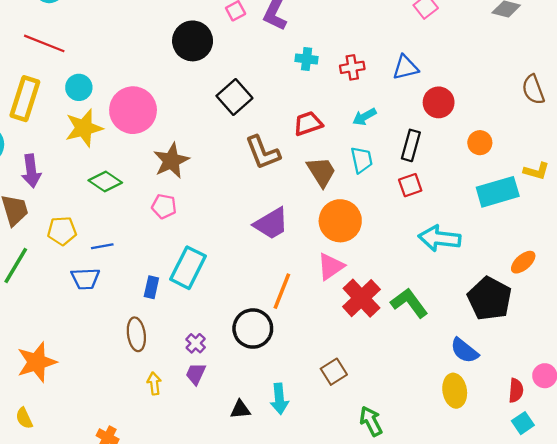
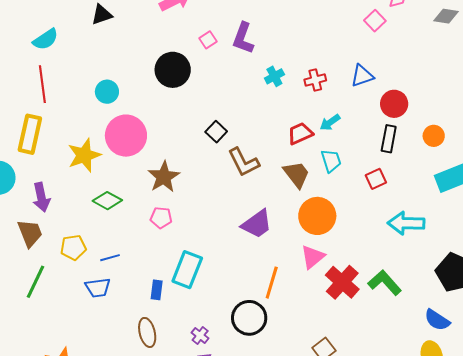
red line: (44, 43) -> (42, 84), turned 66
cyan cross: (307, 59) -> (274, 76), turned -30
cyan circle: (79, 87) -> (107, 92), moved
black square: (234, 97) -> (216, 132), moved, size x0.7
red trapezoid: (308, 124) -> (300, 133), moved
black rectangle: (411, 145) -> (389, 139), moved

